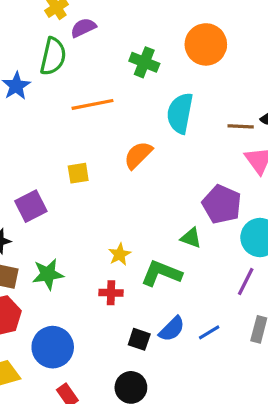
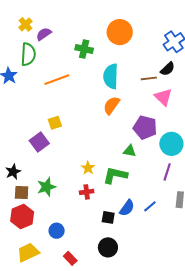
orange semicircle: (138, 155) -> (111, 105), moved
purple square: (31, 206) -> (39, 142), moved
blue circle: (53, 347) -> (57, 231), size x0.6

